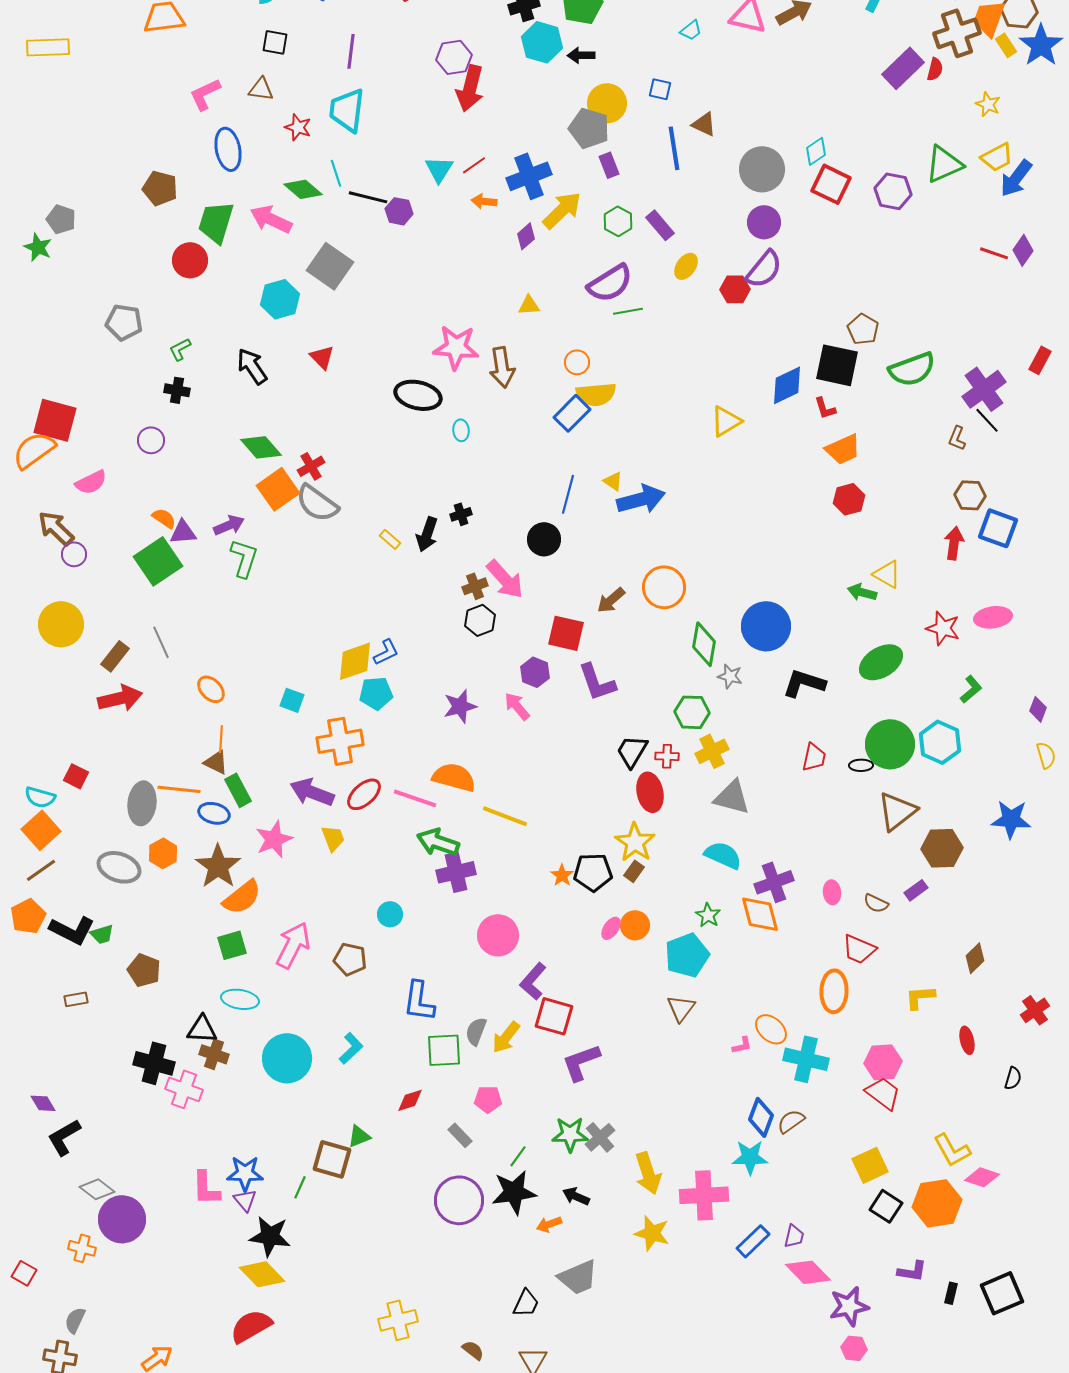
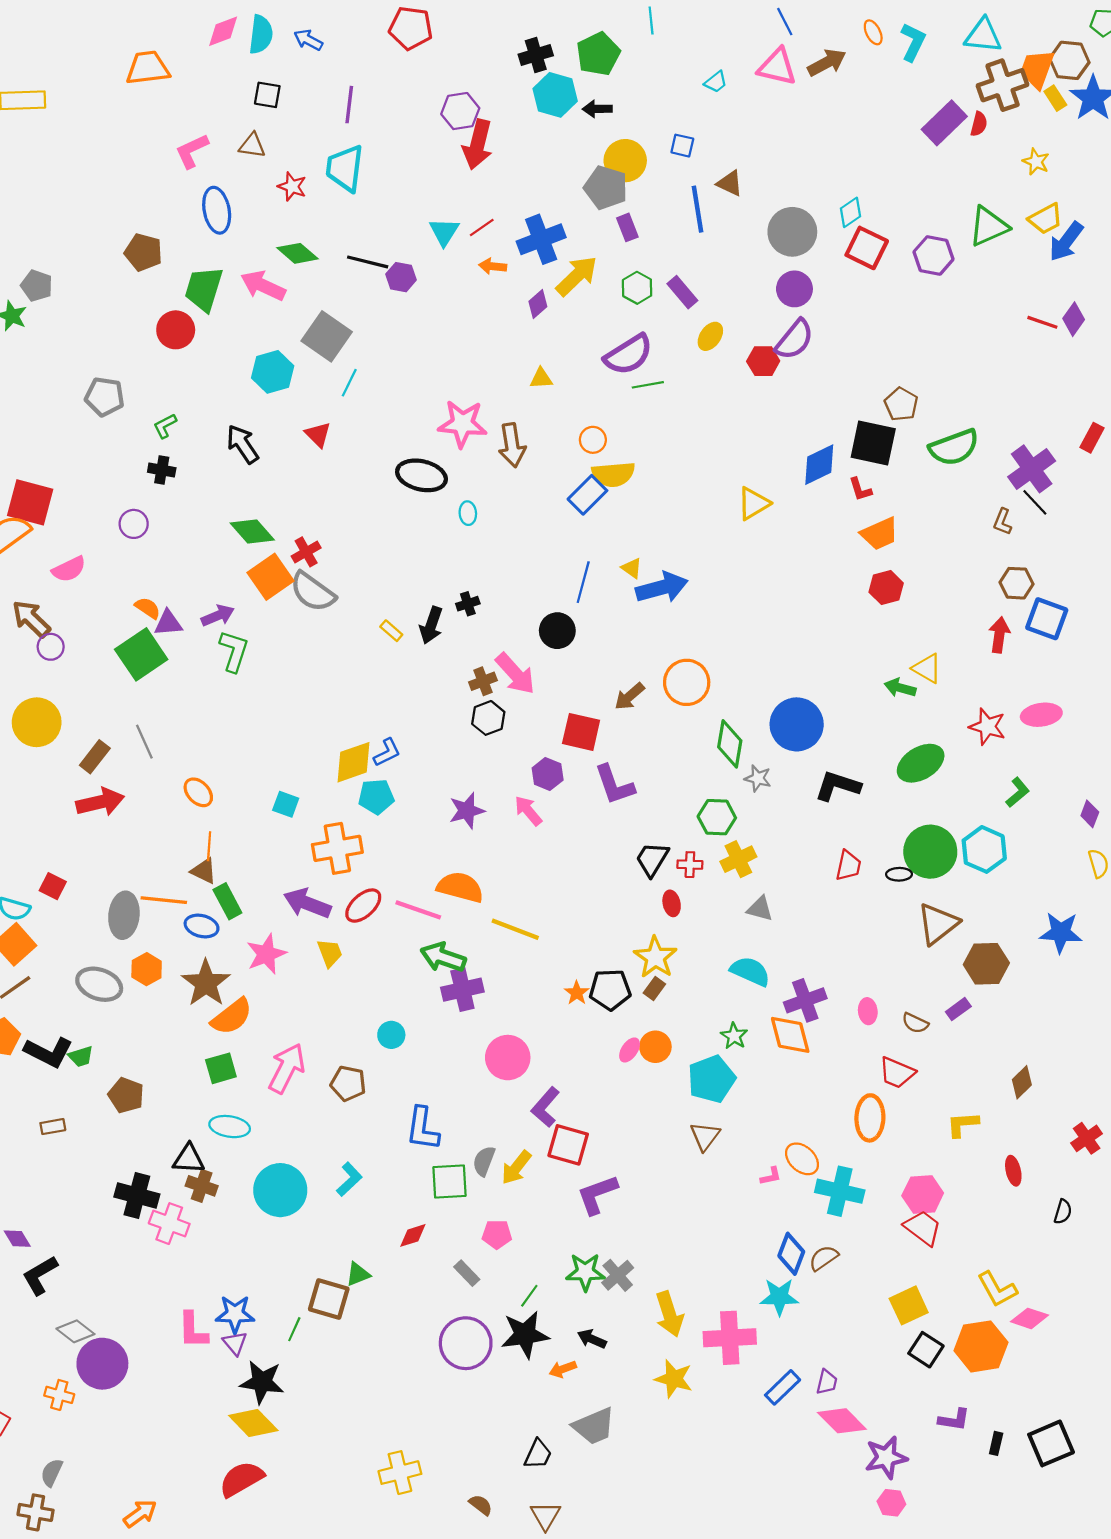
cyan line: (336, 173) -> (349, 383), moved, turned 44
red ellipse: (650, 792) -> (672, 903), size x0.6
gray triangle: (732, 797) -> (760, 909), size x0.7

